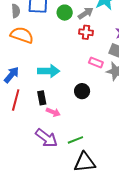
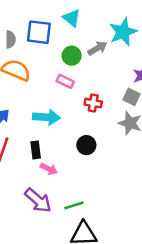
green circle: (65, 13) -> (72, 56), moved
red cross: (86, 32) -> (93, 103), moved
pink rectangle: (96, 63) -> (65, 81), moved

